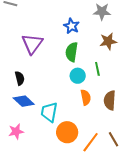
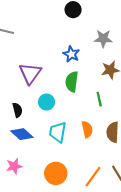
cyan circle: (78, 76) -> (47, 102), moved
cyan trapezoid: (49, 112) -> (58, 132), moved
orange circle: (67, 132) -> (56, 173), moved

